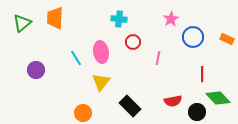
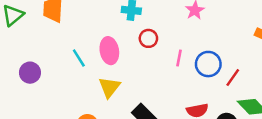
blue circle: (193, 37) -> (208, 64), moved
red line: (202, 74) -> (233, 77), turned 35

